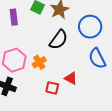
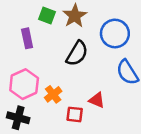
purple rectangle: (14, 17) -> (27, 38), moved
orange cross: (39, 62) -> (53, 94), moved

